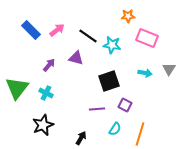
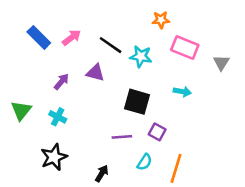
gray triangle: (169, 69) -> (221, 63), moved
black square: (109, 81) -> (137, 102), turned 35
green triangle: (17, 88) -> (21, 110), size x0.7

